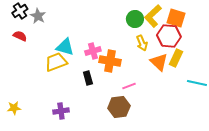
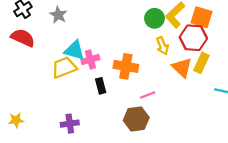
gray star: (38, 16) -> (58, 15), moved
red semicircle: (20, 36) -> (23, 38), size x1.5
pink cross: (93, 51) -> (90, 59), moved

